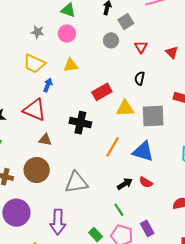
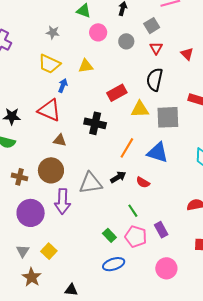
gray square: (126, 22) -> (152, 26), moved
pink circle: (67, 34) -> (98, 32), moved
black semicircle: (140, 78) -> (155, 80), size x1.6
red semicircle: (146, 182) -> (143, 182), moved
black arrow: (125, 184) -> (118, 177), moved
purple arrow: (58, 222) -> (62, 201), moved

